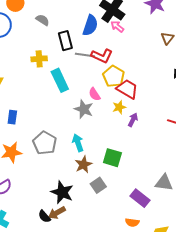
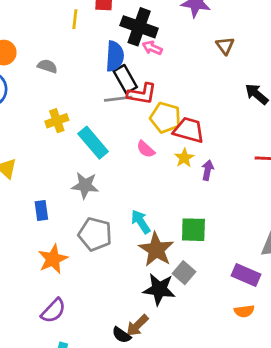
black rectangle: (65, 41) -> (125, 79), moved
gray star: (84, 109) -> (85, 185), moved
brown star: (83, 165) -> (156, 250), size x1.4
black star: (62, 192) -> (159, 289), moved

